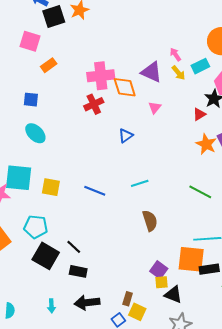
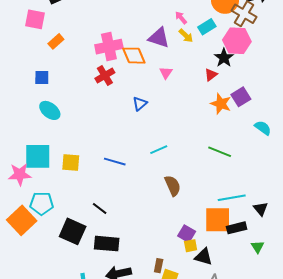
cyan pentagon: (36, 227) -> (42, 203), moved
black line: (74, 247) -> (100, 209), moved
black rectangle: (78, 271) -> (107, 244), size x1.4

